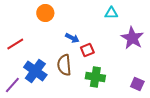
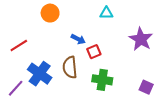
cyan triangle: (111, 13) -> (106, 13), moved

